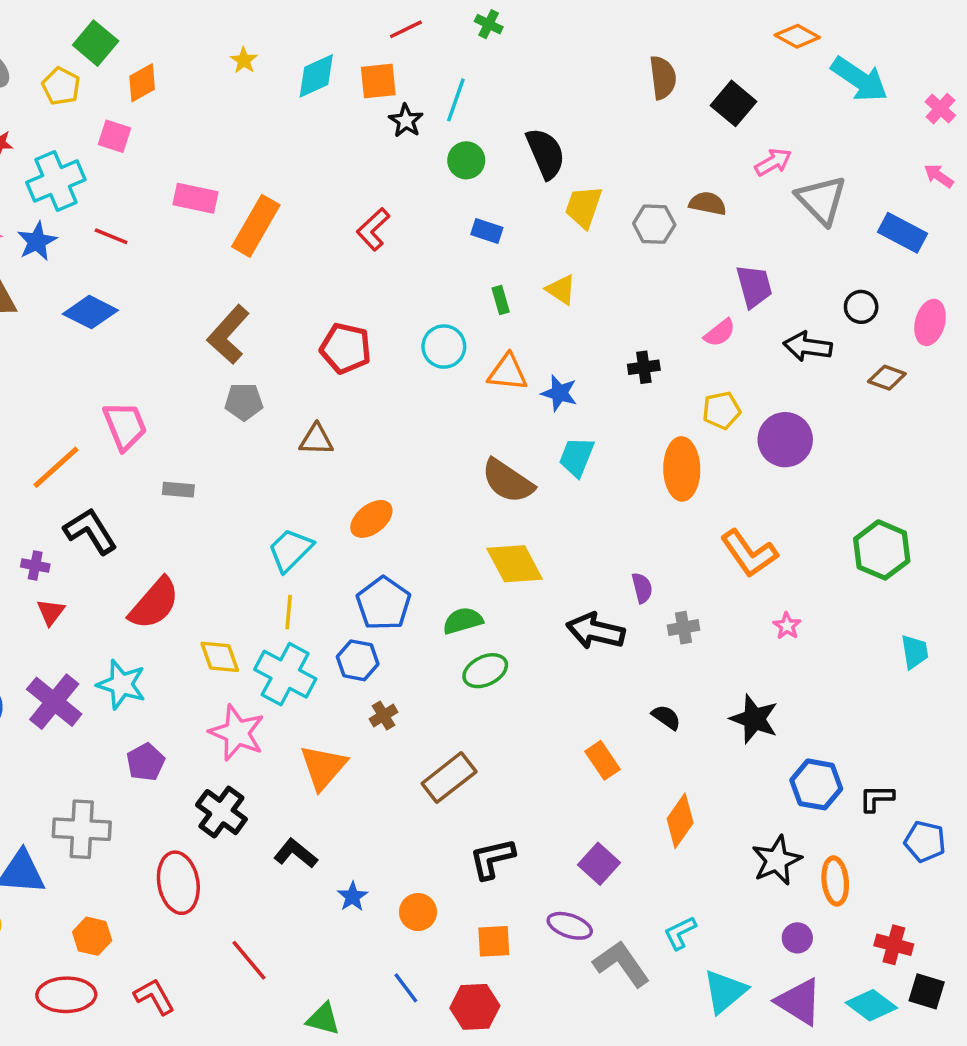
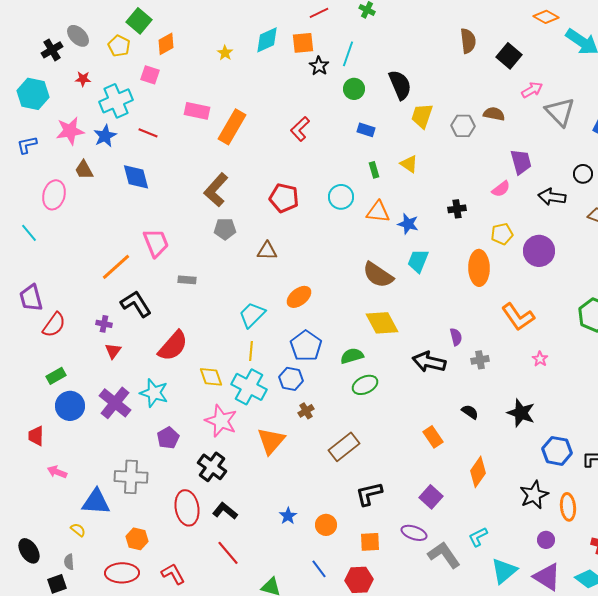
yellow star: (244, 60) -> (225, 53), moved
blue diamond: (90, 312) -> (136, 177), turned 48
black L-shape: (296, 853) -> (225, 511), moved

